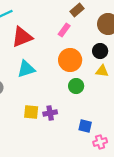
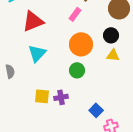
cyan triangle: (26, 69) -> (37, 53), turned -30
green circle: (76, 86) -> (77, 70), moved
blue square: (85, 126) -> (96, 110), turned 32

